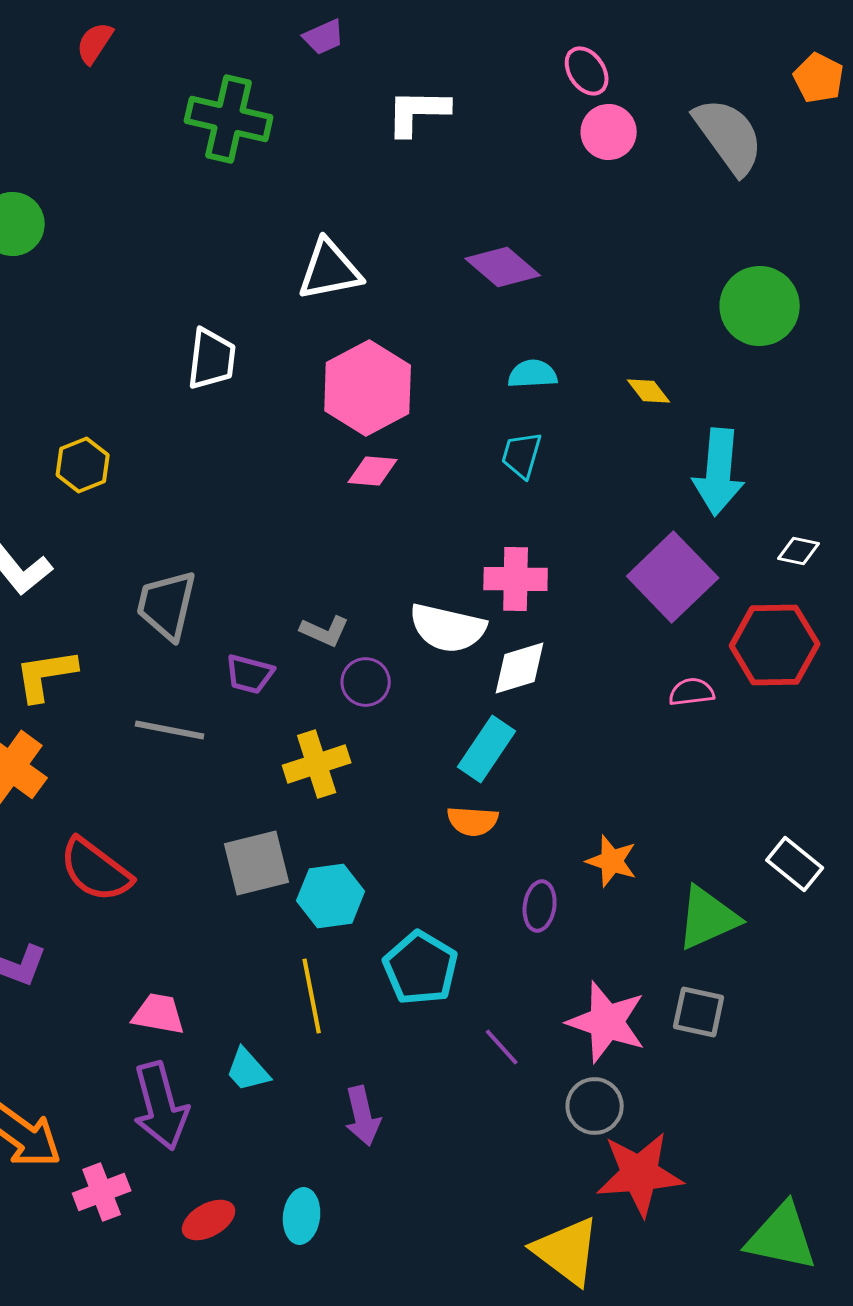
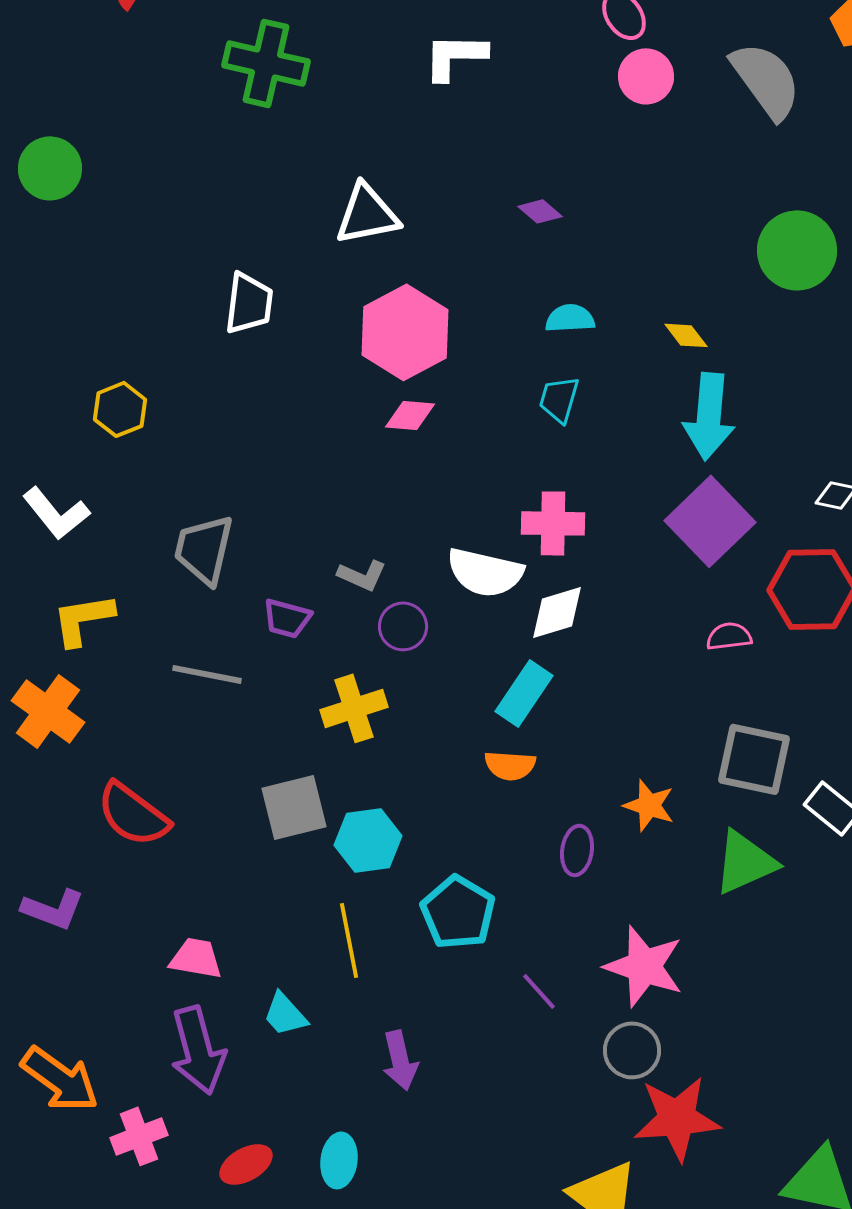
purple diamond: (503, 267) -> (540, 211), size x0.6
cyan arrow: (719, 472) -> (709, 416), moved
gray square: (699, 1012) -> (754, 759), moved, size x1.4

